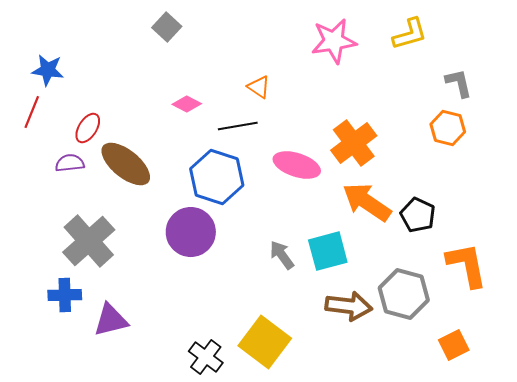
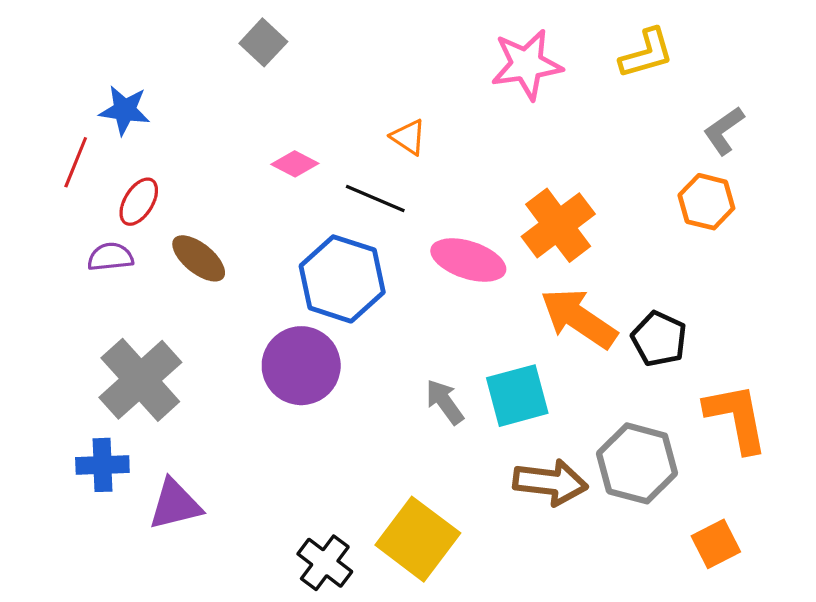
blue star: (48, 70) -> (125, 110), moved
gray L-shape: (459, 83) -> (724, 131), turned -112
red line: (32, 112) -> (76, 162), moved
black line: (238, 126) -> (375, 199), turned 33
brown ellipse: (126, 164) -> (199, 258), size x0.7

